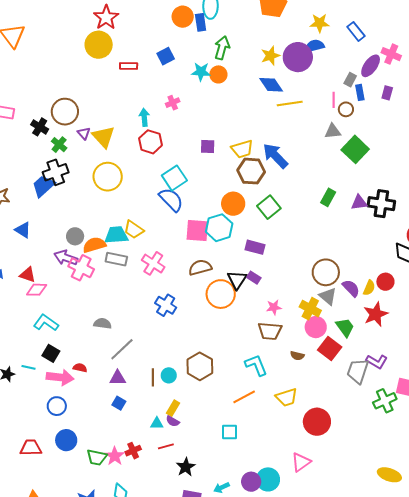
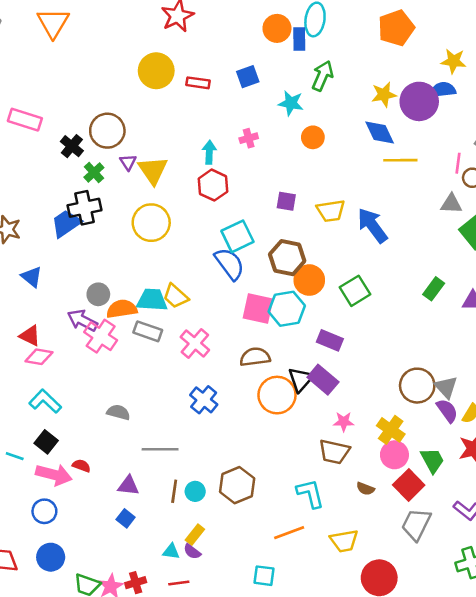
yellow circle: (99, 45) -> (156, 71), moved
orange circle: (218, 74) -> (313, 137), moved
brown hexagon: (251, 171) -> (287, 258), moved
purple rectangle: (254, 278) -> (323, 380), size x1.6
gray triangle: (328, 296) -> (446, 387), moved
gray line: (122, 349) -> (160, 449), moved, turned 36
gray trapezoid: (358, 371) -> (416, 524), moved

